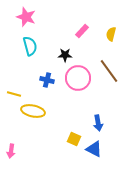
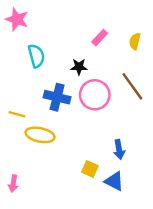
pink star: (26, 17) -> (17, 19), moved
blue cross: (47, 80) -> (57, 97), size x1.5

